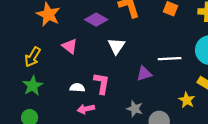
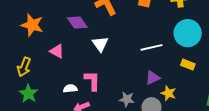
purple diamond: (96, 20) -> (77, 22), turned 35
purple triangle: (144, 74) -> (153, 78), moved
yellow star: (187, 100) -> (168, 93), moved

